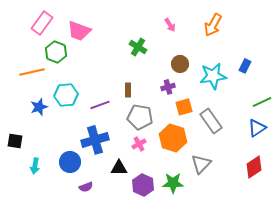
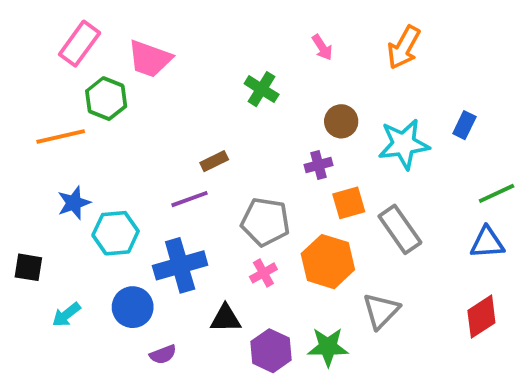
brown rectangle: (128, 90) -> (214, 161), moved, turned 64
cyan hexagon: (66, 95) -> (116, 233), moved
blue triangle: (257, 128) -> (487, 243), turned 30
cyan arrow: (35, 166) -> (66, 315), turned 42

